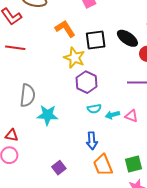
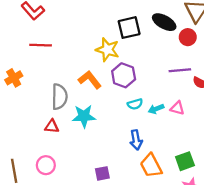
orange L-shape: (65, 29) -> (90, 80), moved
red triangle: (12, 135) -> (52, 126), moved
purple square: (59, 168) -> (102, 173), turned 32

